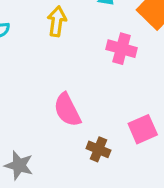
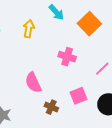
pink cross: (122, 49) -> (67, 57), moved

